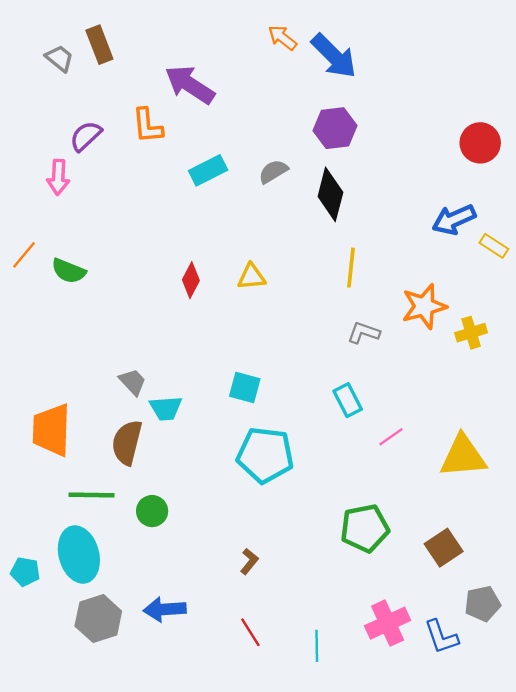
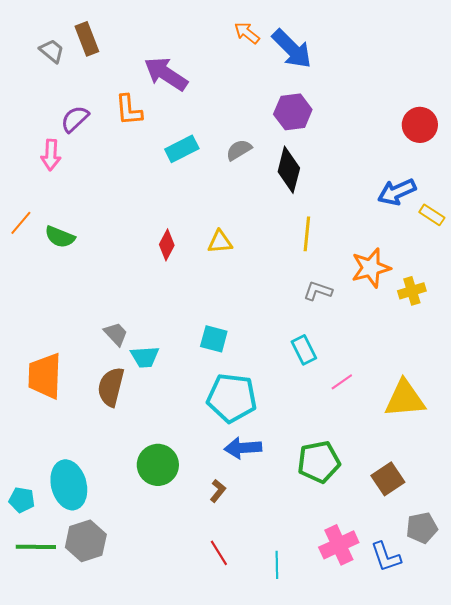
green line: (91, 495) -> (36, 547), moved
green circle: (152, 511) -> (158, 465), moved, size x1.5
blue arrow: (165, 609) -> (243, 448), moved

